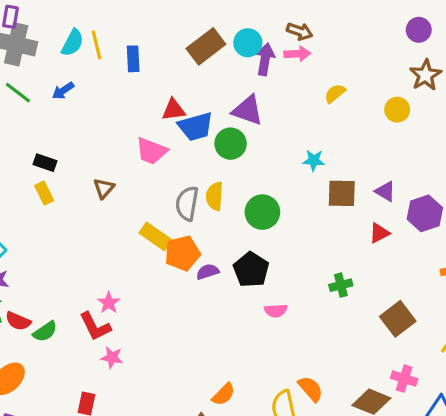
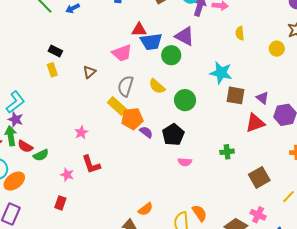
yellow semicircle: (335, 93) -> (240, 33), turned -64
pink trapezoid: (151, 151) -> (122, 53), turned -50
cyan star: (314, 160) -> (221, 73), size x1.6
yellow semicircle: (215, 196) -> (157, 86), turned -60
gray semicircle: (187, 204) -> (126, 86), moved
red triangle: (379, 233) -> (255, 123), size x1.5
purple semicircle: (208, 272) -> (146, 132), turned 48
pink star: (109, 303) -> (81, 132), moved
red L-shape: (95, 326) -> (91, 165), moved
pink star: (112, 357) -> (67, 175), moved

